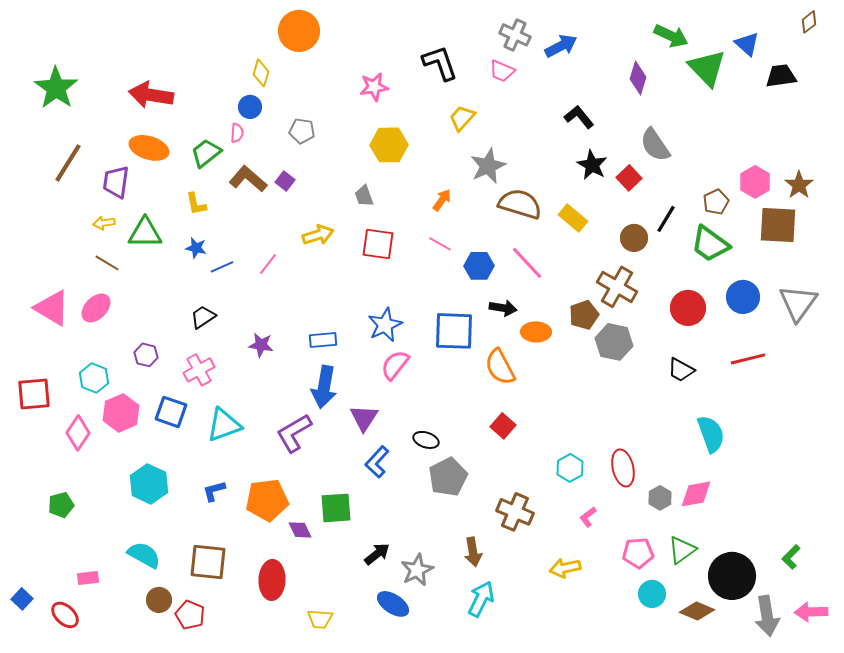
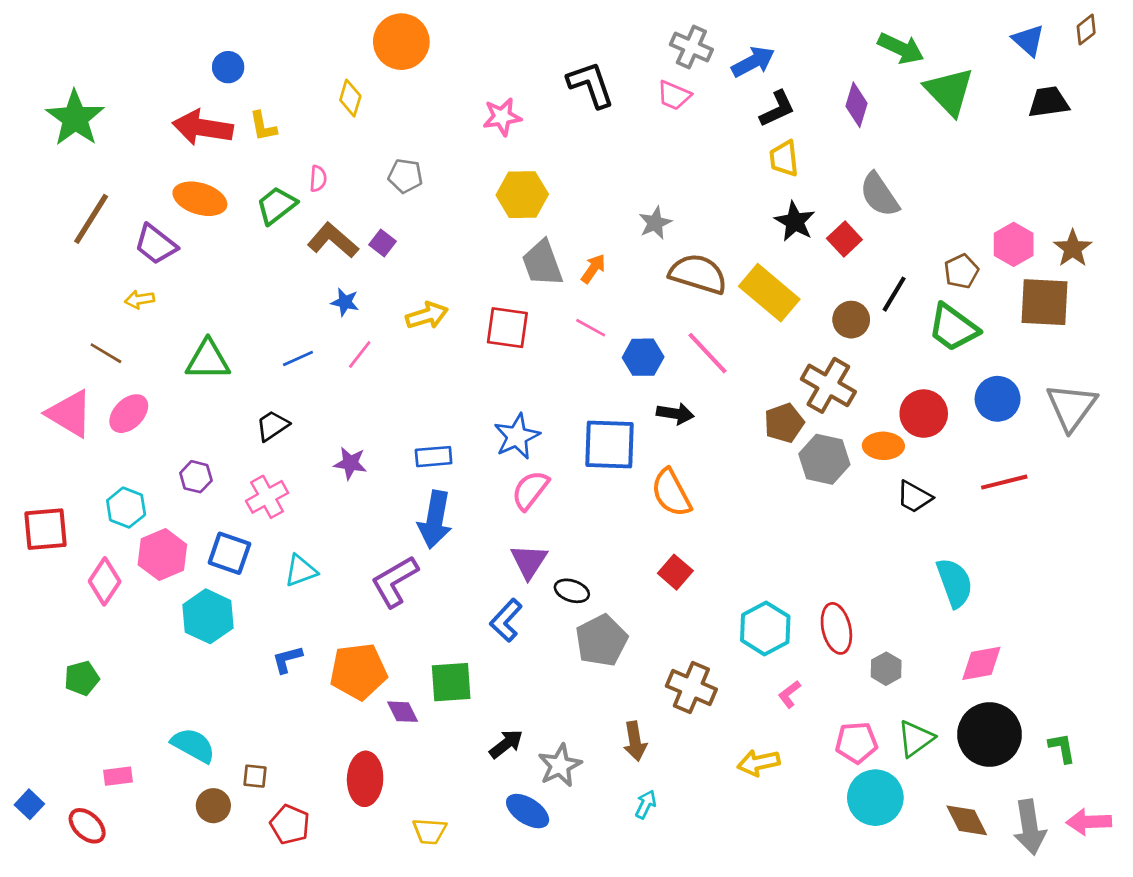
blue triangle: (747, 44) -> (1028, 40), moved
blue circle: (250, 107) -> (228, 67), moved
black L-shape: (579, 117) -> (777, 109), moved, turned 104
yellow trapezoid: (462, 118) -> (784, 158), moved, turned -48
gray star: (488, 166) -> (655, 223), size x0.7
purple trapezoid: (116, 182) -> (156, 244), turned -60
gray trapezoid: (364, 196) -> (542, 263), moved, size x1.6
yellow L-shape: (196, 204) -> (263, 126), moved
yellow rectangle: (573, 218) -> (769, 293), size x1.5
green triangle: (145, 233) -> (208, 360), moved
blue star: (196, 248) -> (345, 302), moved
brown line: (107, 263) -> (106, 353), moved
orange ellipse: (536, 332) -> (883, 446), moved
purple triangle: (364, 418) -> (529, 561), moved
cyan triangle: (224, 425) -> (301, 571), size x0.7
cyan hexagon: (570, 468) -> (765, 628), size x1.4
cyan hexagon: (149, 484) -> (208, 616), moved
pink diamond: (696, 494) -> (981, 663), moved
green L-shape: (791, 557) -> (1062, 748), turned 125
brown square: (208, 562) -> (255, 776), moved, size x0.5
black circle: (732, 576) -> (989, 735), moved
cyan circle: (652, 594) -> (875, 798), size x1.5
cyan arrow: (481, 599) -> (646, 804), size x0.6
brown diamond: (697, 611) -> (967, 820), moved, turned 40
red pentagon: (190, 615) -> (290, 824), moved

